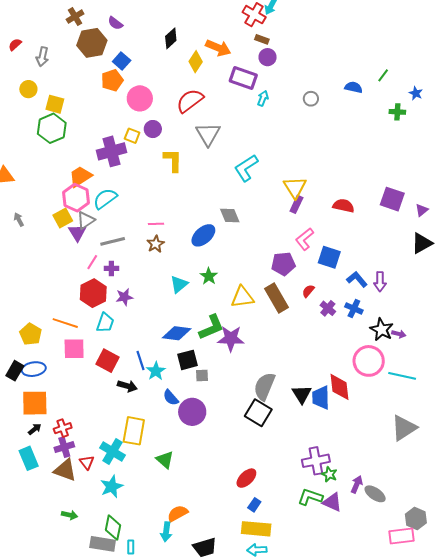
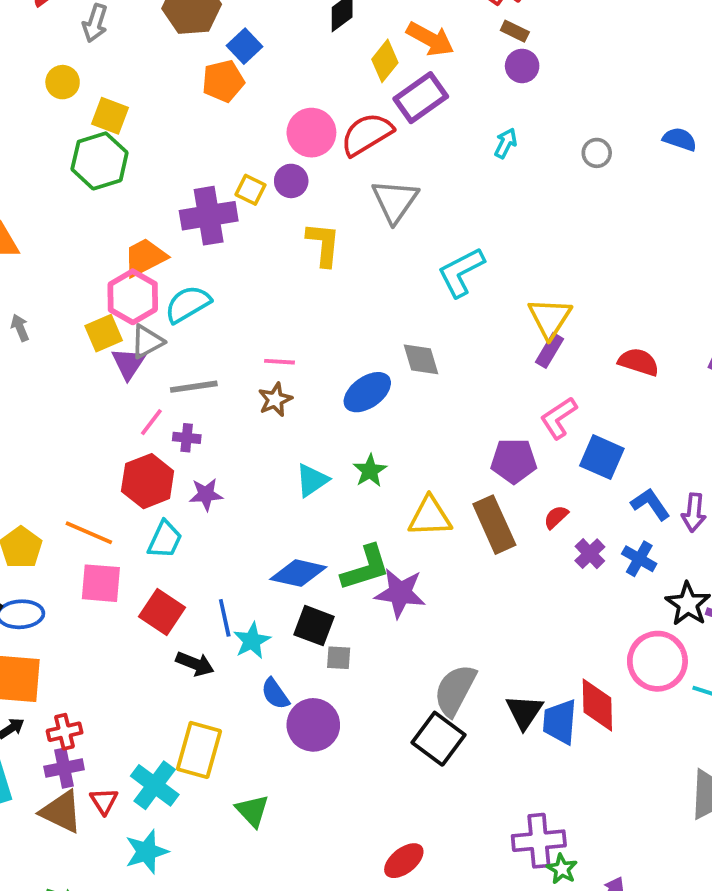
purple rectangle: (243, 78) -> (421, 98), moved, turned -60
pink circle: (140, 98) -> (311, 133), moved
black square: (188, 360) -> (314, 626), turned 30

